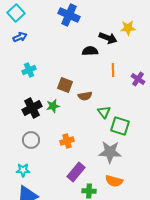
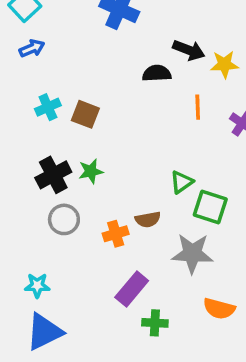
yellow star: (128, 28) -> (224, 64), moved
brown square: (65, 85) -> (85, 114), moved
brown semicircle: (85, 96) -> (148, 219), moved
green triangle: (104, 112) -> (182, 182), turned 32
gray circle: (31, 140) -> (64, 219), moved
orange semicircle: (114, 181) -> (219, 309), moved

